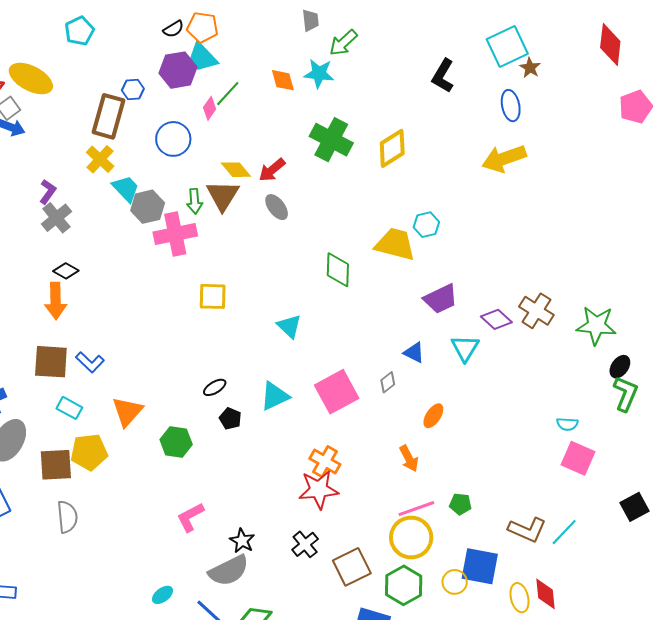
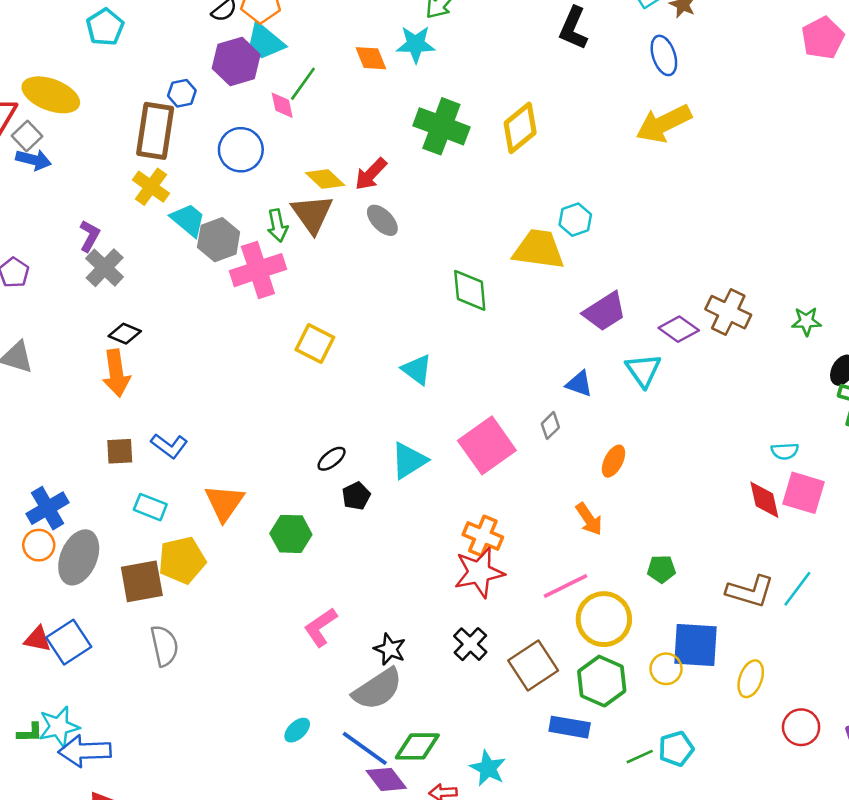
pink diamond: (210, 108) -> (282, 105), turned -40
yellow square: (213, 296) -> (315, 344), turned 32
green star: (596, 325) -> (806, 321), size x0.6
brown square: (51, 362) -> (120, 451), size x0.6
black pentagon: (230, 419) -> (356, 496), turned 30
pink line: (416, 509) -> (566, 586), moved
red diamond: (546, 594) -> (764, 500), moved
yellow ellipse: (519, 598) -> (751, 679), turned 40

